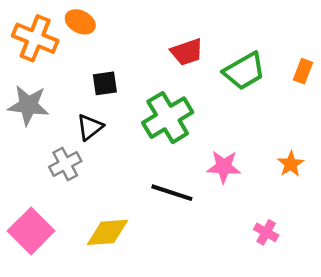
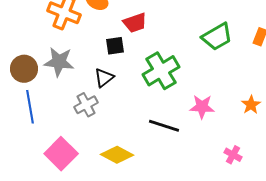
red trapezoid: (187, 52) -> (135, 23), moved
yellow diamond: (108, 232) -> (117, 155), turned 32

